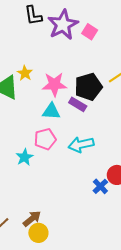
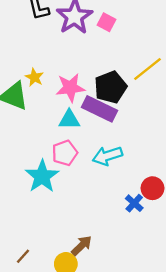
purple rectangle: (78, 104) -> (100, 109), size x1.6
cyan star: (24, 157) -> (42, 176), size x1.6
brown arrow: (32, 219) -> (82, 246), moved

